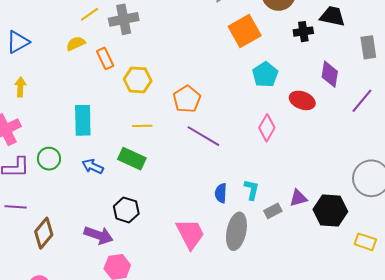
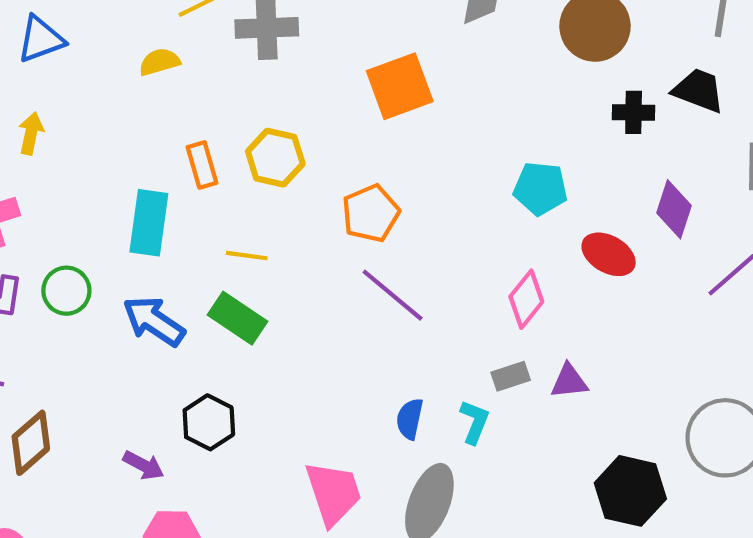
orange square: (245, 31) -> (400, 86), moved
orange rectangle: (105, 58) -> (202, 165), moved
cyan pentagon: (265, 75) -> (540, 189), turned 30
yellow line: (142, 126) -> (247, 256), moved
blue arrow: (93, 166) -> (154, 321), size x1.4
purple triangle: (298, 198) -> (569, 381), moved
gray rectangle: (273, 211) -> (511, 376), moved
purple arrow: (99, 235) -> (143, 465), size x0.7

